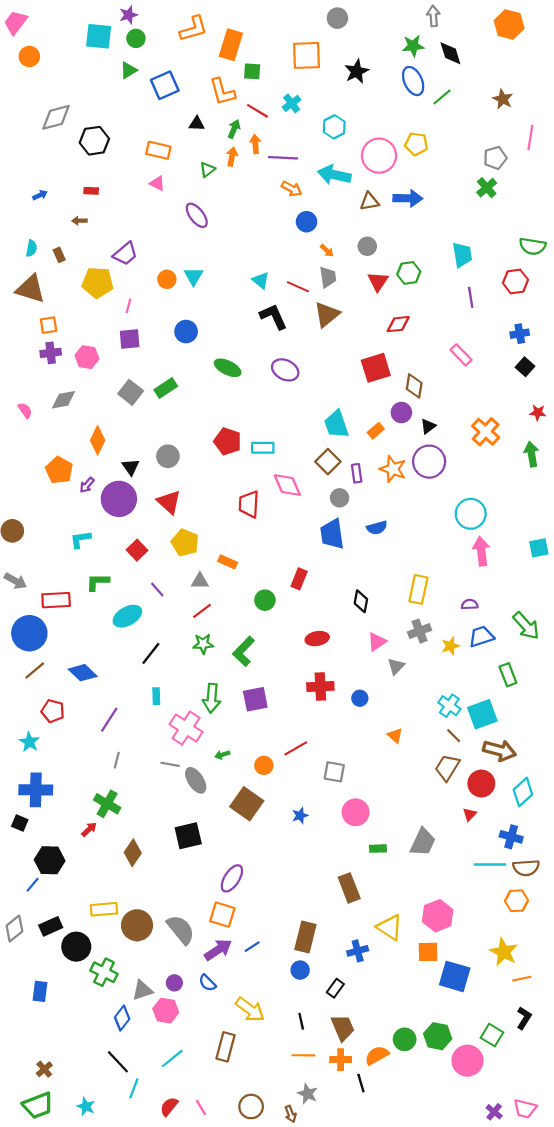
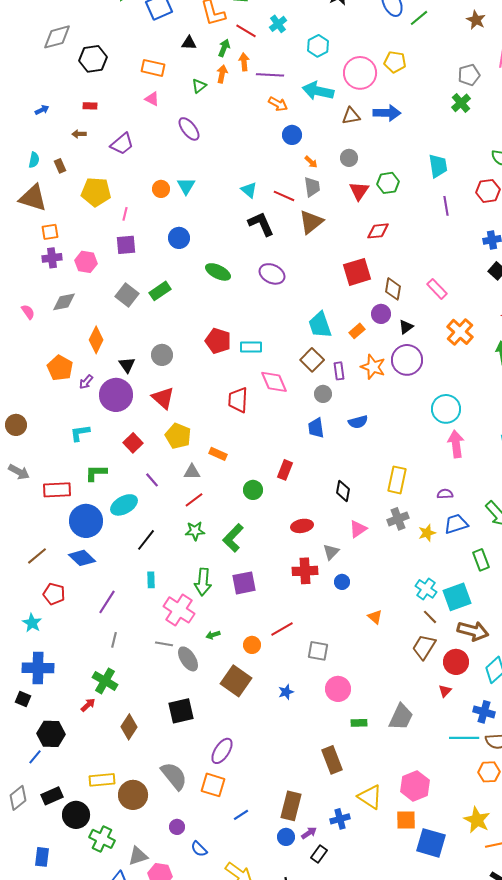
purple trapezoid: (125, 254) -> (122, 144), moved
pink rectangle: (461, 355) -> (437, 289), moved
blue trapezoid: (332, 534) -> (316, 428), size x0.7
blue circle: (29, 633) -> (86, 521), moved
gray triangle: (396, 666) -> (331, 552), moved
gray semicircle: (181, 930) -> (174, 776), moved
purple arrow: (218, 950) -> (309, 833), moved, size x0.6
purple circle: (174, 983) -> (177, 827), moved

